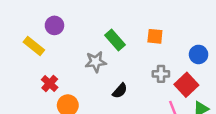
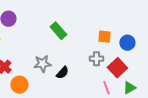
orange square: (155, 36) -> (104, 37), moved
gray star: (96, 62) -> (42, 64), moved

